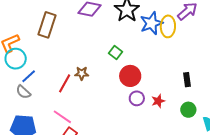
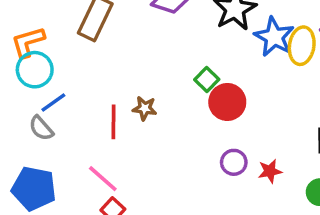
blue star: (151, 23) -> (274, 37), turned -30
red circle: (130, 76) -> (227, 102), moved
red line: (65, 83) -> (114, 122), turned -36

